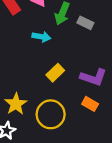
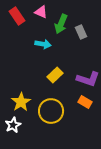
gray rectangle: (85, 23) -> (81, 32), turned 40

